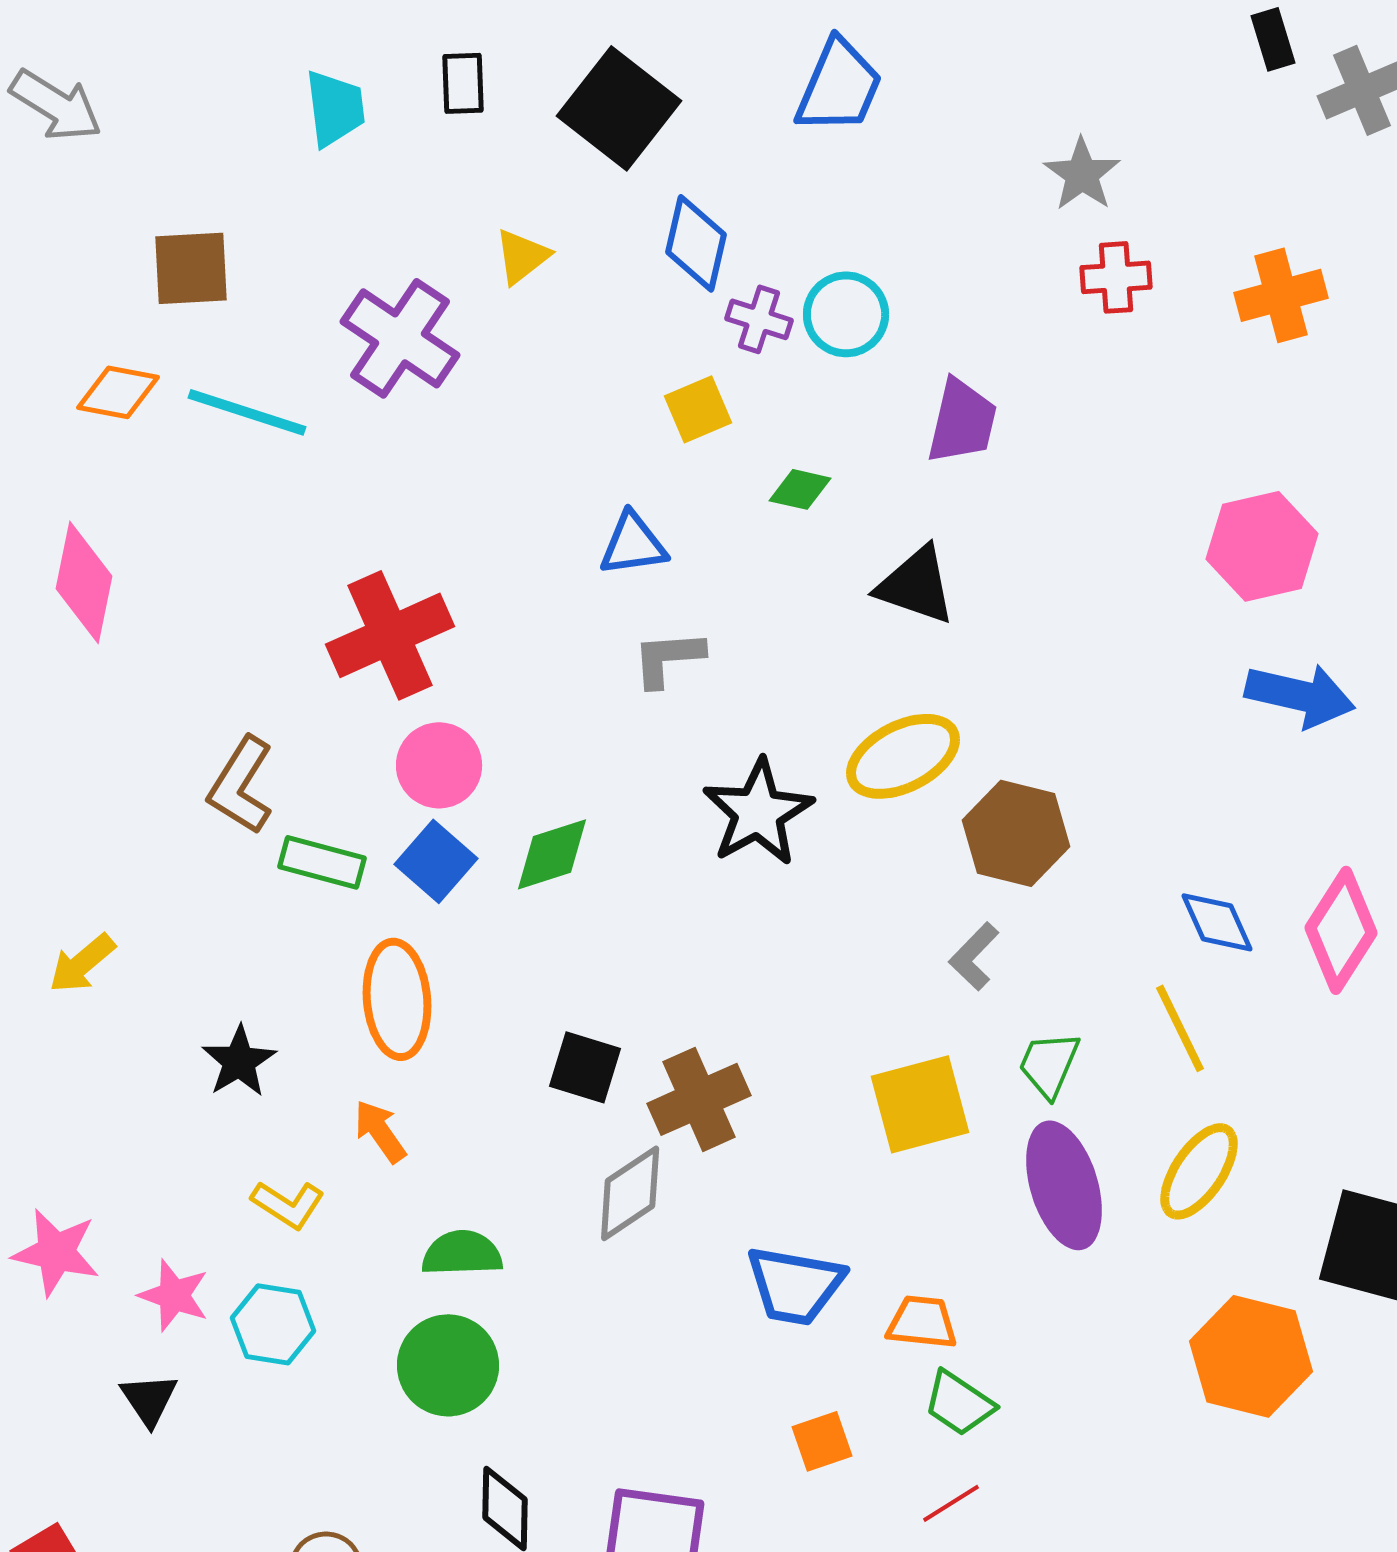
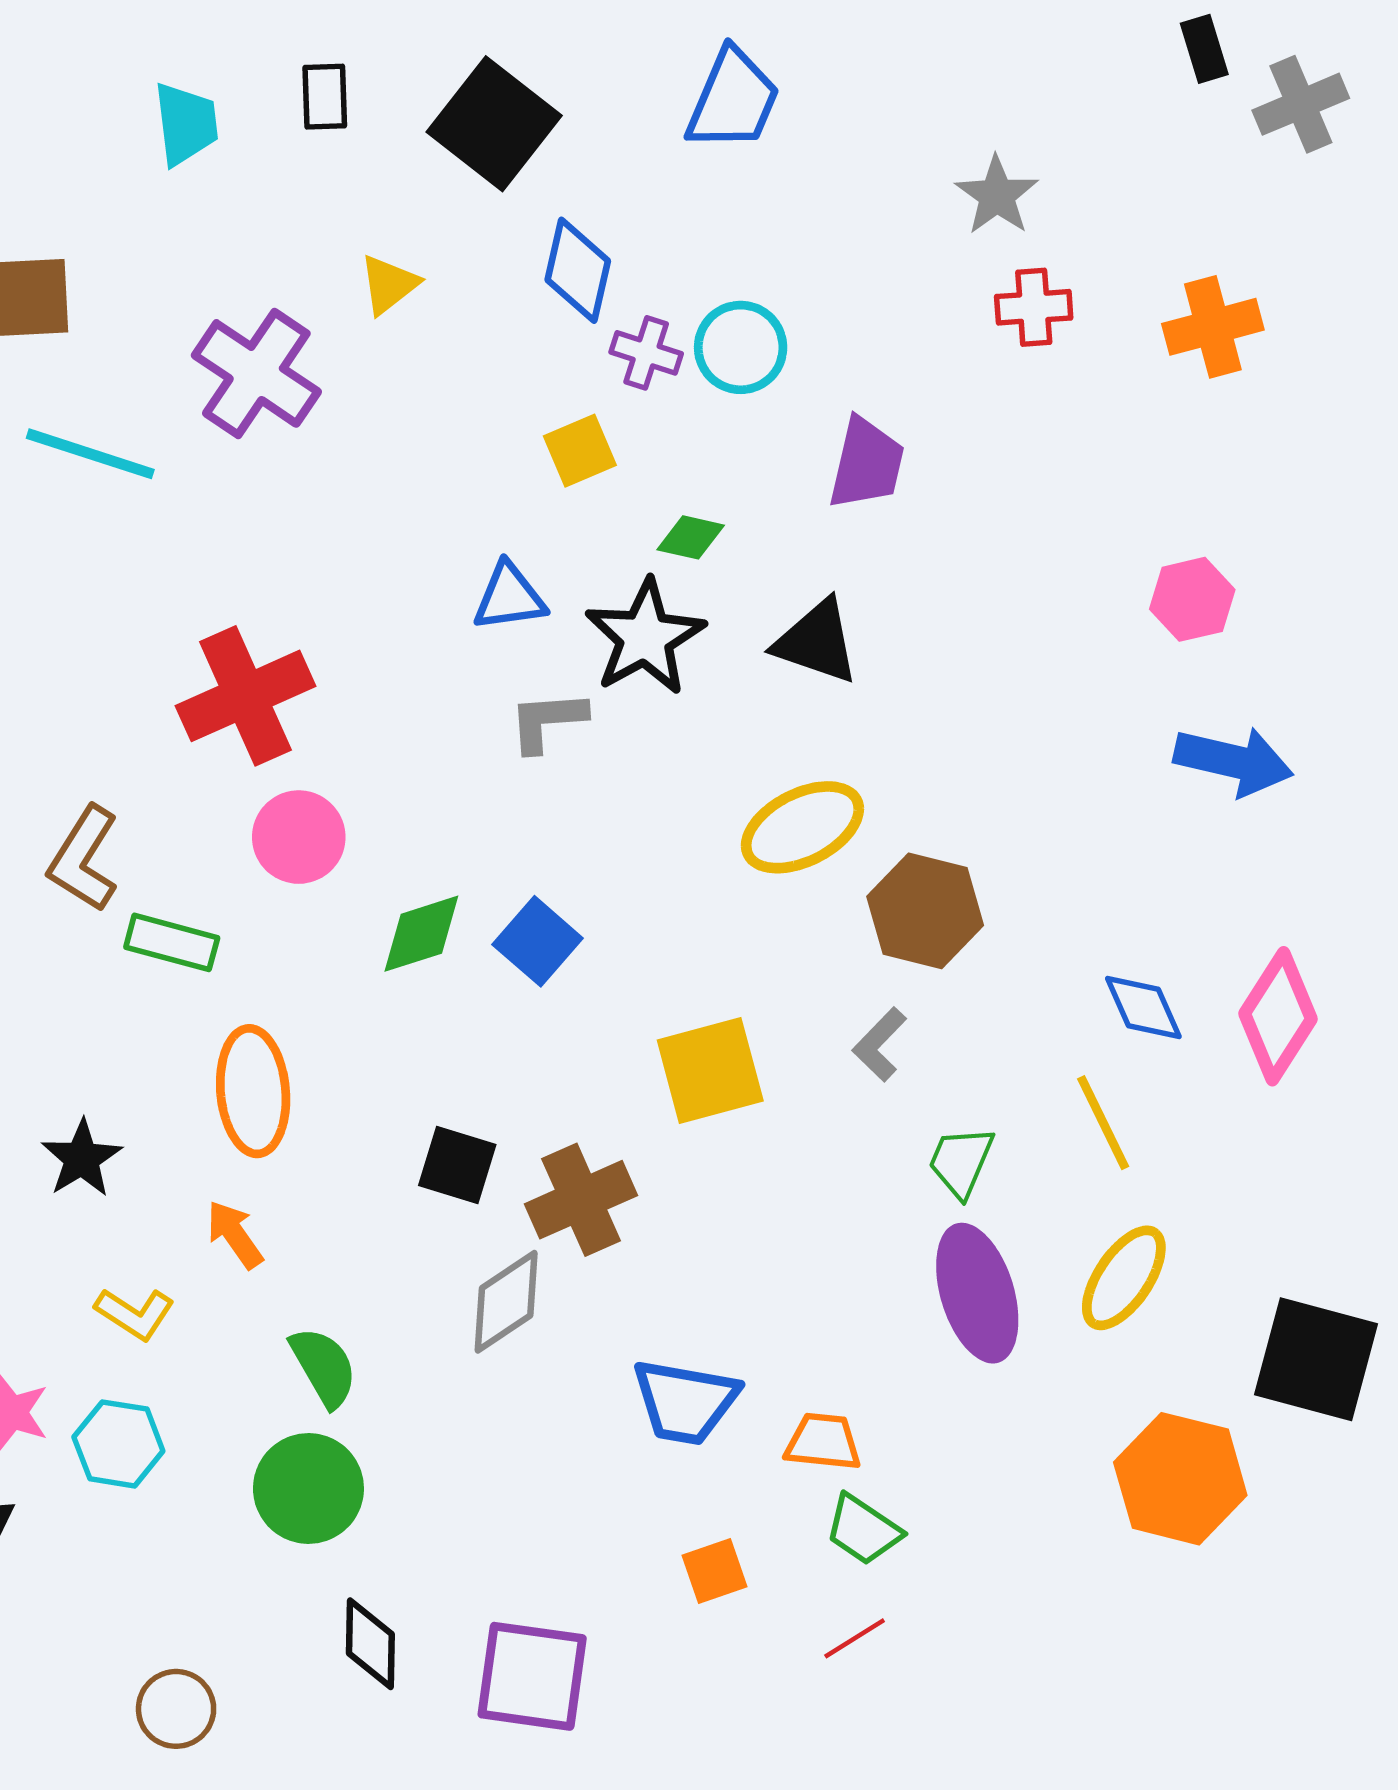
pink hexagon: (1262, 546) -> (1192, 599), size x0.7
black star: (758, 812) -> (645, 637), moved
blue square: (436, 861) -> (538, 941), moved
yellow square: (920, 1104) -> (710, 1071), moved
green semicircle: (462, 1253) -> (324, 1367), turned 62

